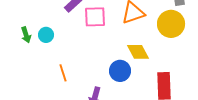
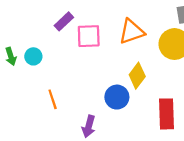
yellow diamond: (138, 52) -> (137, 76), turned 65

